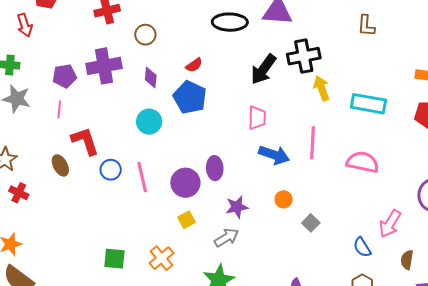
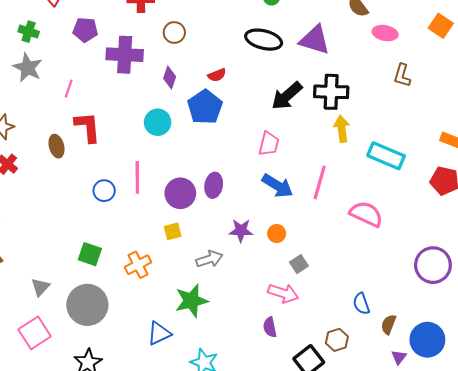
purple pentagon: (65, 76) -> (85, 30), moved
blue circle: (111, 170) -> (104, 191), moved
purple star: (237, 207) -> (241, 230), moved
pink arrow: (390, 224) -> (283, 293), moved, turned -116
blue semicircle: (362, 247) -> (361, 304), moved

